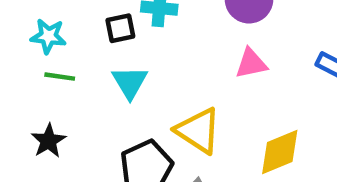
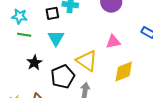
pink triangle: (251, 63) -> (113, 42), moved
black star: (49, 141) -> (34, 63), moved

